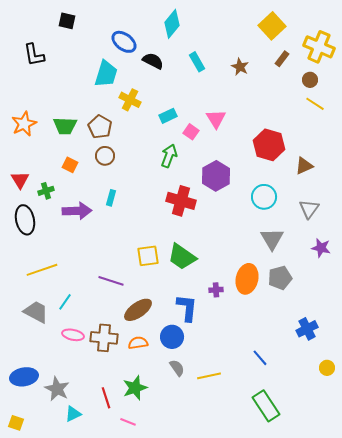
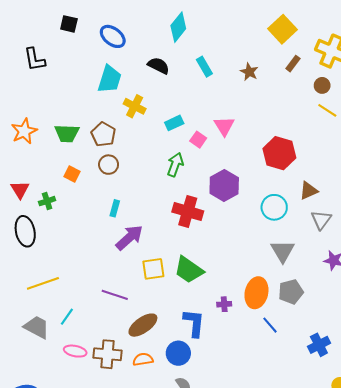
blue ellipse: (124, 42) -> (113, 36), moved
brown triangle: (304, 166) -> (309, 191), moved
purple arrow: (77, 211) -> (129, 238), moved, turned -40
blue line: (260, 358) -> (270, 325), moved

